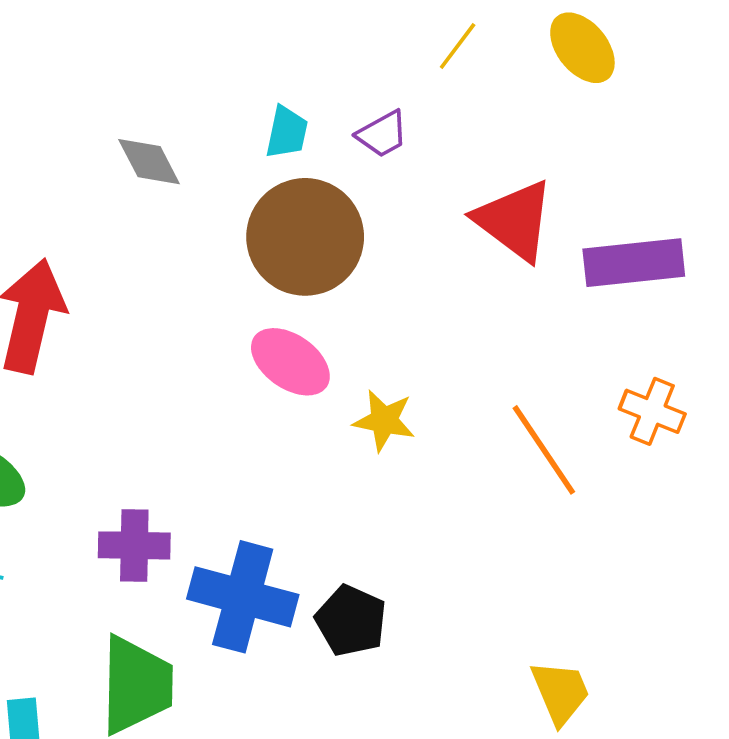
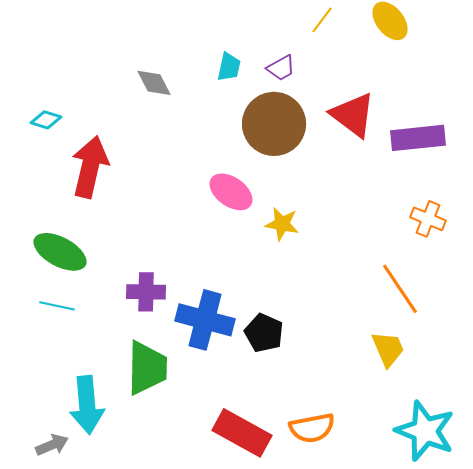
brown circle: (305, 237) -> (274, 124), moved
orange line: (544, 450) -> (400, 289), moved
yellow trapezoid: (560, 692) -> (388, 349), moved

